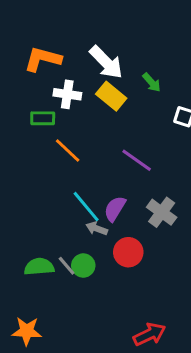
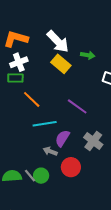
green arrow: (152, 82) -> (88, 55), turned -40
white cross: (67, 94) -> (19, 62), moved, turned -30
cyan line: (86, 207) -> (45, 124), moved, turned -60

